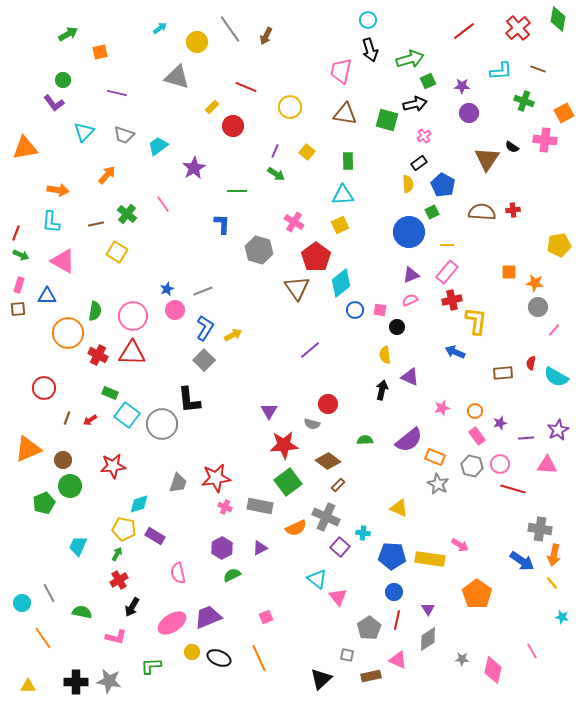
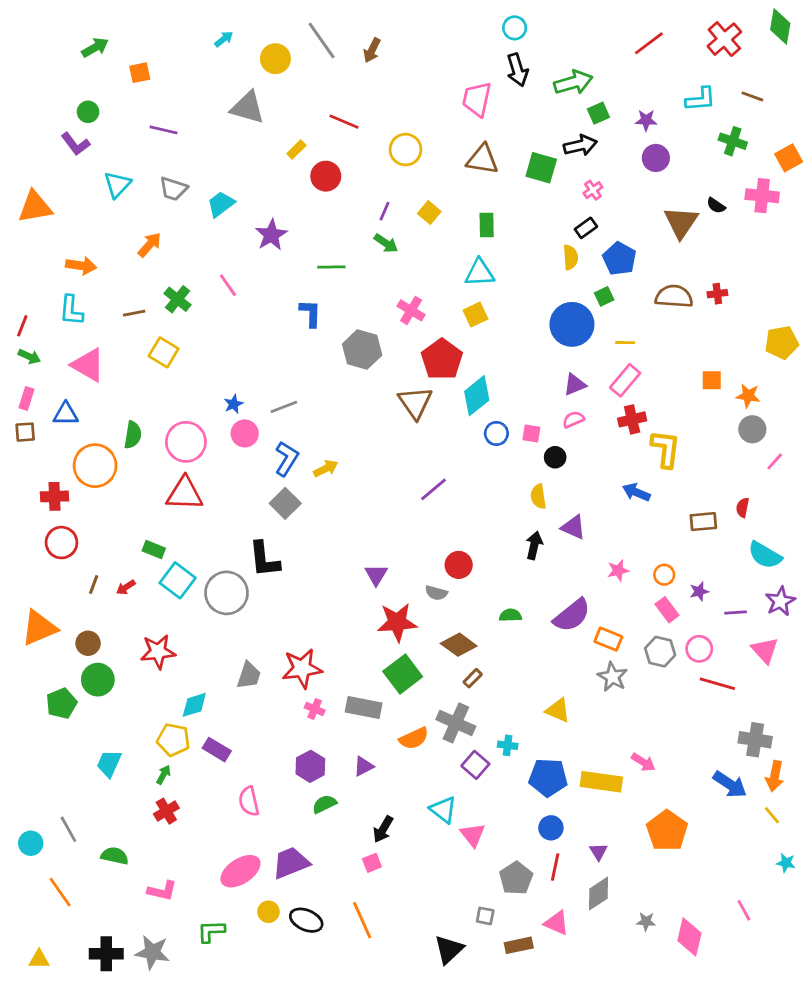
red cross: (98, 355) -> (54, 496), moved, turned -30
cyan semicircle: (556, 377) -> (765, 555), moved
pink triangle: (547, 465) -> (765, 650), turned 45
black arrow: (132, 607) -> (383, 829), moved

